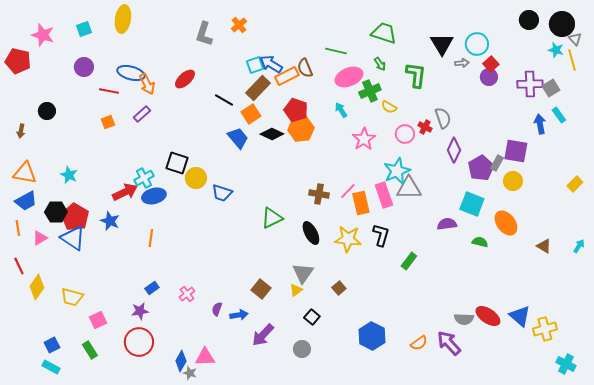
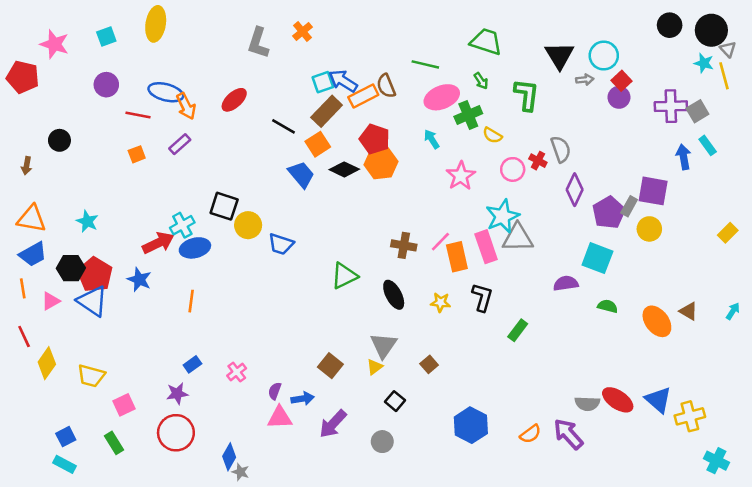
orange ellipse: (506, 223) -> (657, 321), moved
yellow star: (348, 239) -> (440, 302), size x0.6
pink triangle: (205, 357) -> (280, 418), moved

